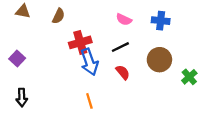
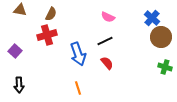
blue cross: (161, 21) -> (152, 18), moved, turned 35
red cross: (80, 42) -> (47, 35), moved
brown circle: (159, 60) -> (161, 37), moved
green cross: (189, 77) -> (165, 67), turned -32

